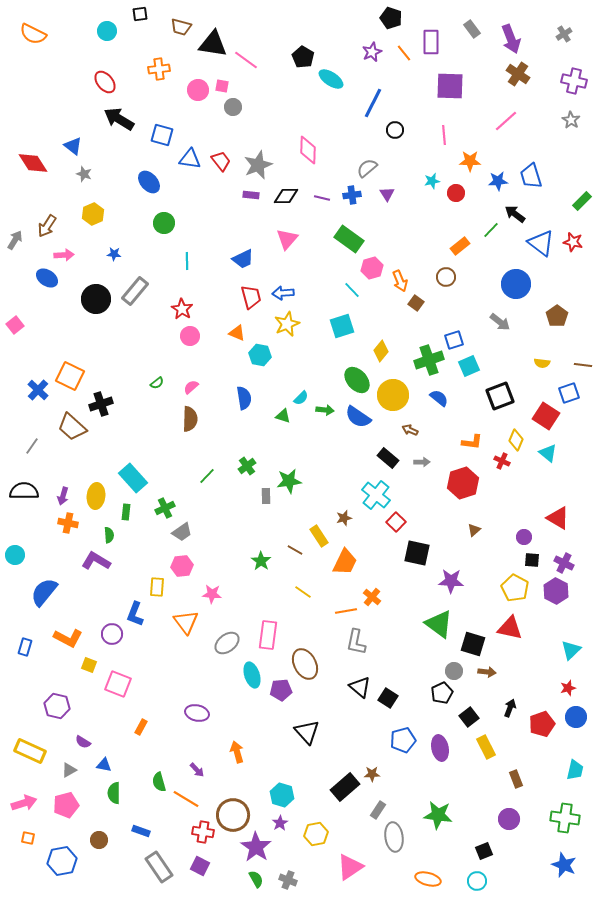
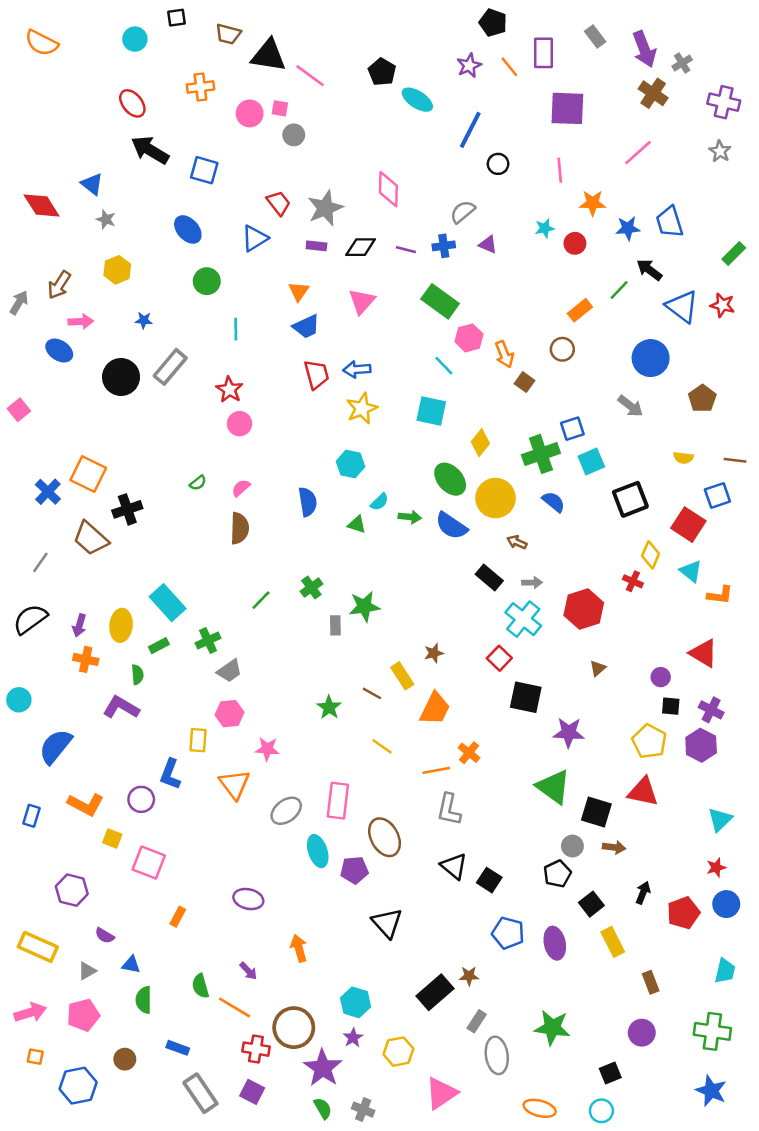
gray cross: (564, 34) -> (682, 63), moved
blue triangle: (190, 159) -> (255, 238), moved, turned -40
purple triangle: (387, 194) -> (488, 245), turned -35
cyan square: (342, 326) -> (431, 411), turned 30
orange triangle: (237, 333) -> (299, 291), moved, turned 42
cyan hexagon: (260, 355) -> (350, 464), moved
orange L-shape: (472, 442) -> (720, 595), moved
black semicircle: (24, 491) -> (30, 619), turned -36
cyan cross: (376, 495) -> (523, 619), moved
green rectangle: (126, 512) -> (159, 646), turned 56
blue pentagon: (403, 740) -> (508, 933), turned 30

